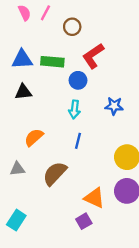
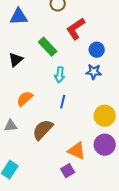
blue triangle: (22, 59) -> (19, 17), moved
green rectangle: (52, 62) -> (48, 47), moved, turned 42
blue circle: (78, 80) -> (97, 50), moved
black triangle: (23, 92) -> (16, 60), turned -35

